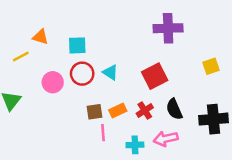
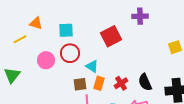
purple cross: (168, 28) -> (140, 16), size x0.7
cyan triangle: (110, 72) -> (92, 66), moved
red square: (155, 76) -> (111, 36), moved
orange rectangle: (118, 110) -> (99, 83), turned -48

